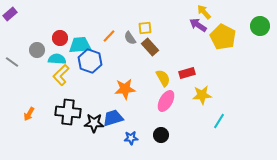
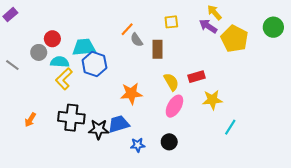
yellow square: (145, 28) -> (171, 22), moved
orange line: (109, 36) -> (127, 29), moved
red circle: (60, 38) -> (52, 39), moved
brown rectangle: (150, 47) -> (158, 49), turned 42

